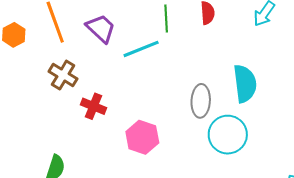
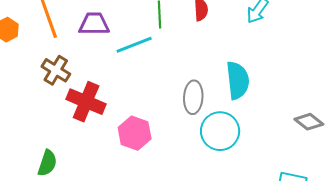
purple trapezoid: (101, 28) -> (94, 24), turned -44
red cross: (94, 106) -> (86, 102), size x1.5

